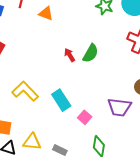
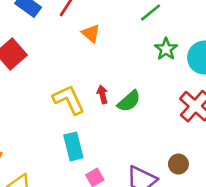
yellow L-shape: (25, 91) -> (69, 100), moved

